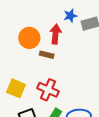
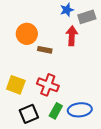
red arrow: (56, 34) -> (72, 36), moved

